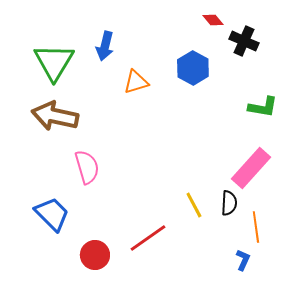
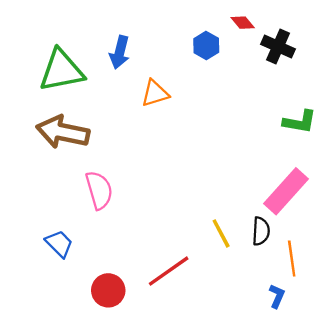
green triangle: (54, 62) -> (62, 71), turned 48
blue hexagon: (193, 68) -> (206, 45), moved, size x0.7
blue trapezoid: (52, 214) -> (59, 244), size x0.7

